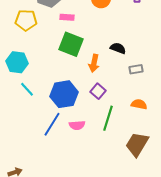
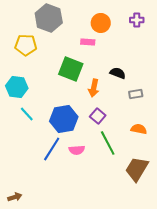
pink rectangle: (67, 17) -> (88, 42), moved
green line: (108, 118) -> (108, 143), turned -45

